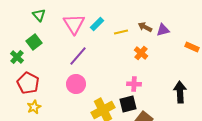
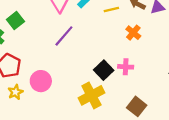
pink circle: (76, 84) -> (41, 81), moved
black square: (128, 104) -> (104, 70), moved, turned -30

